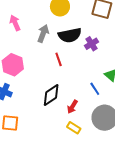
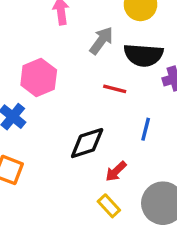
red line: (59, 59) -> (115, 89), turned -72
blue line: (95, 89) -> (146, 129), moved, turned 32

